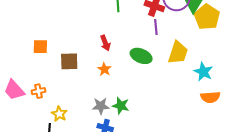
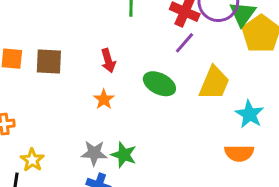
purple line: (156, 27) -> (184, 43), turned 42
brown square: (69, 61) -> (49, 62), moved
orange semicircle: (210, 97) -> (239, 153), moved

